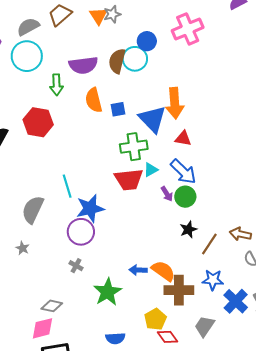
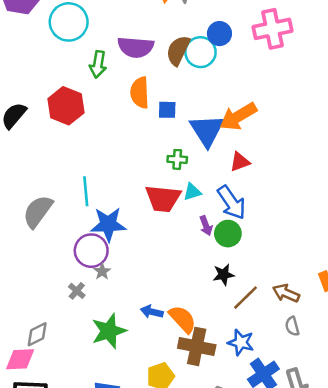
orange arrow: (175, 103) -> (238, 116), turned 52
red triangle: (183, 138) -> (240, 162), turned -42
green cross: (134, 147) -> (177, 159), size x0.6
gray star: (22, 248) -> (102, 272), moved
gray diamond: (52, 306) -> (37, 334), turned -50

